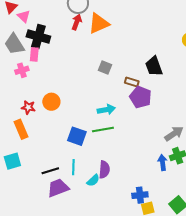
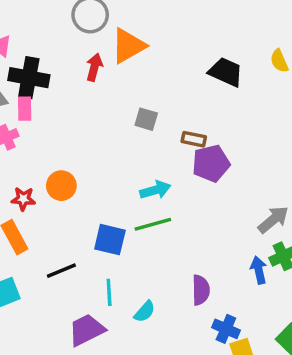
red arrow: (77, 22) -> (94, 67), moved
black trapezoid: (154, 66) -> (226, 72), moved, turned 140
purple pentagon: (140, 97) -> (211, 163), turned -30
purple semicircle: (104, 170) -> (201, 290), moved
black line: (50, 171) -> (61, 271), moved
blue cross: (140, 195) -> (226, 329), turned 35

